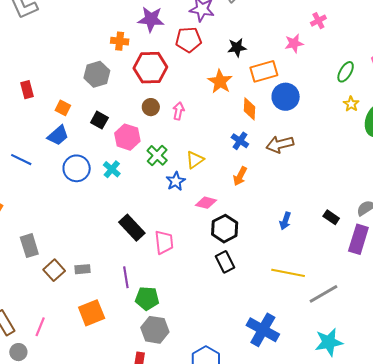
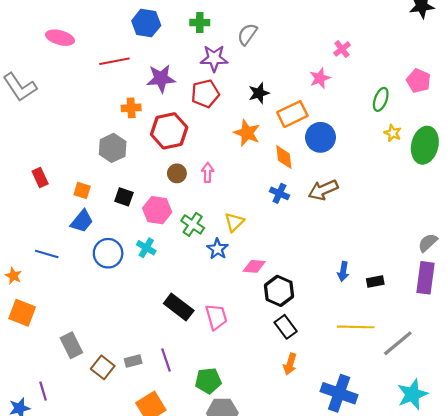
orange arrow: (240, 176) -> (290, 364), moved
black rectangle: (331, 217) -> (375, 281), moved, turned -35
purple line: (126, 277) -> (166, 360), moved

